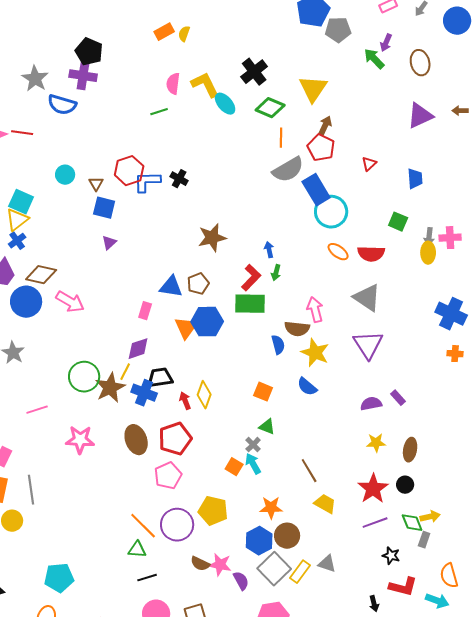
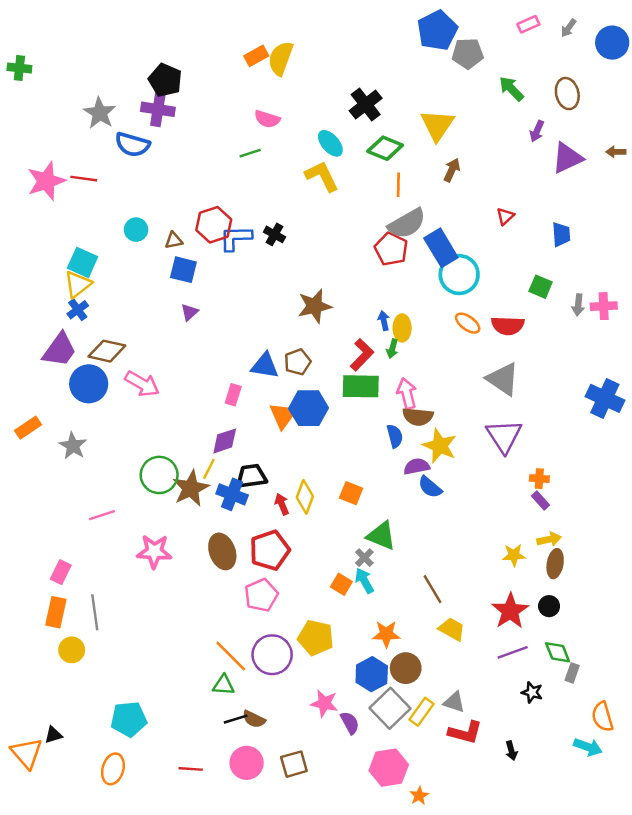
yellow semicircle: (184, 34) -> (281, 58), size x1.8
purple arrow: (386, 43) -> (537, 131), moved
pink semicircle: (173, 84) -> (267, 119), turned -80
yellow L-shape: (205, 85) -> (322, 176), moved
red pentagon: (321, 148) -> (391, 249), moved
brown triangle: (96, 184) -> (174, 241), turned 49
yellow ellipse: (428, 253) -> (402, 328), moved
pink arrow: (315, 310) -> (407, 394), moved
orange cross: (455, 354) -> (539, 479), moved
orange square: (263, 392) -> (351, 493), moved
purple semicircle: (371, 404) -> (417, 466), moved
green triangle: (267, 427) -> (381, 536), size x1.5
yellow arrow: (430, 517) -> (549, 539), moved
brown semicircle: (200, 564) -> (254, 719), moved
red L-shape: (403, 587) -> (465, 732), moved

